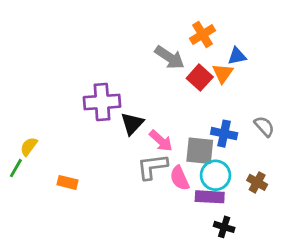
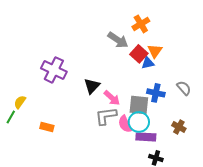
blue triangle: (237, 56) -> (148, 63), moved
purple cross: (102, 102) -> (54, 70), moved, turned 30
cyan circle: (215, 175) -> (139, 122), moved

